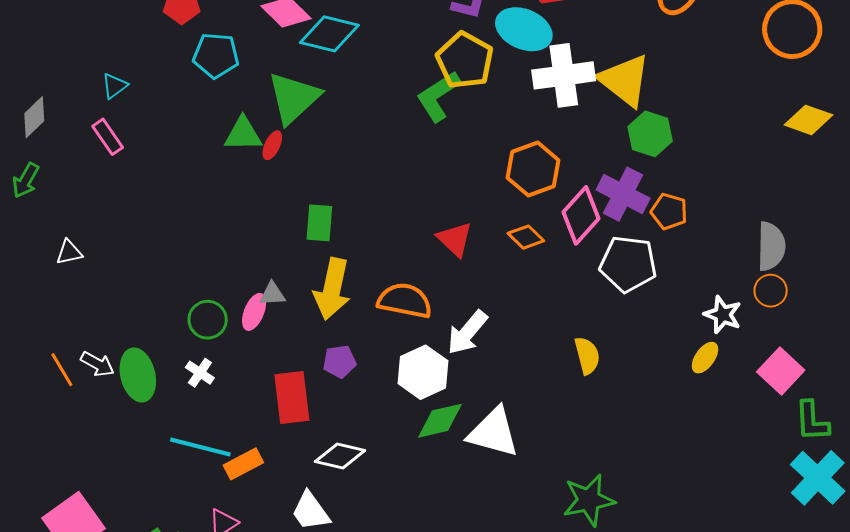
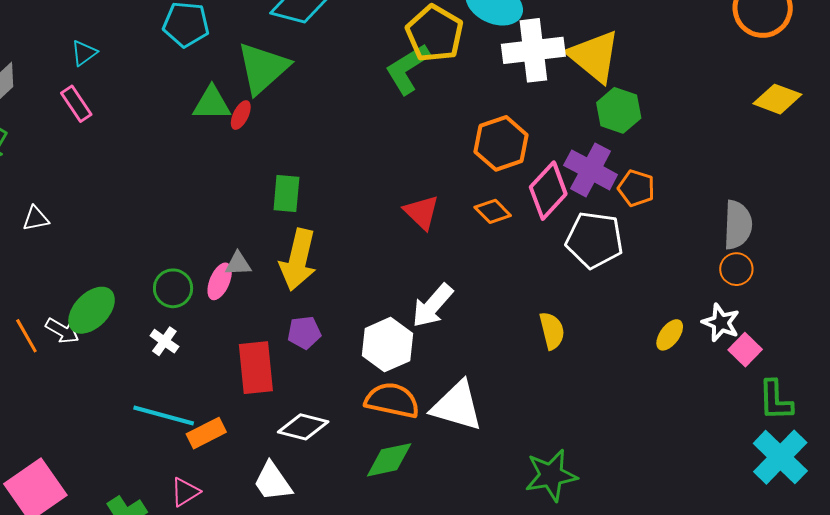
orange semicircle: (405, 301) -> (392, 400), moved
white star: (723, 315) -> (721, 323), moved
pink square: (781, 371) -> (745, 350), size x0.7
green ellipse: (138, 375) -> (92, 310), moved, turned 57
green diamond: (440, 421) -> (389, 460), moved

